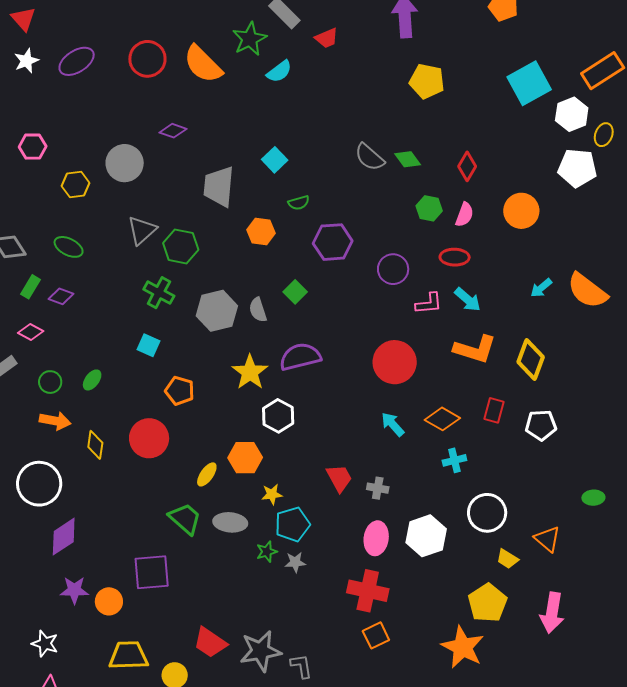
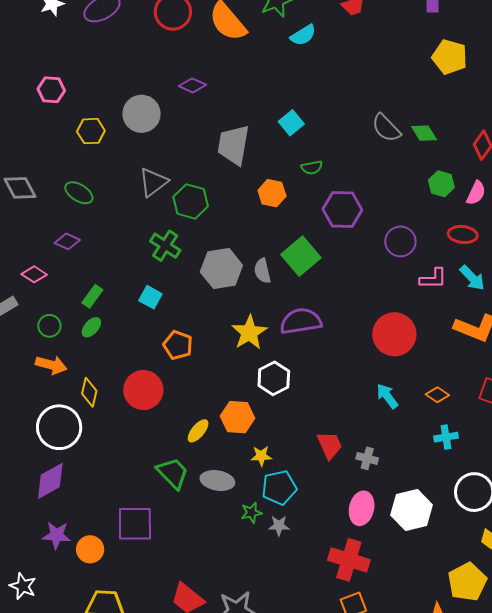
green rectangle: (30, 287) -> (92, 296), moved
green square: (295, 292) -> (301, 256), size x1.6
orange diamond: (442, 419) -> (437, 395), size x0.7
white circle: (39, 484) -> (59, 427), moved

